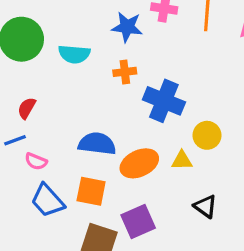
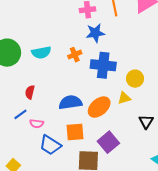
blue star: (127, 27) -> (95, 33), moved
red semicircle: (27, 108) -> (30, 92), moved
black triangle: (205, 206) -> (146, 122), turned 42

